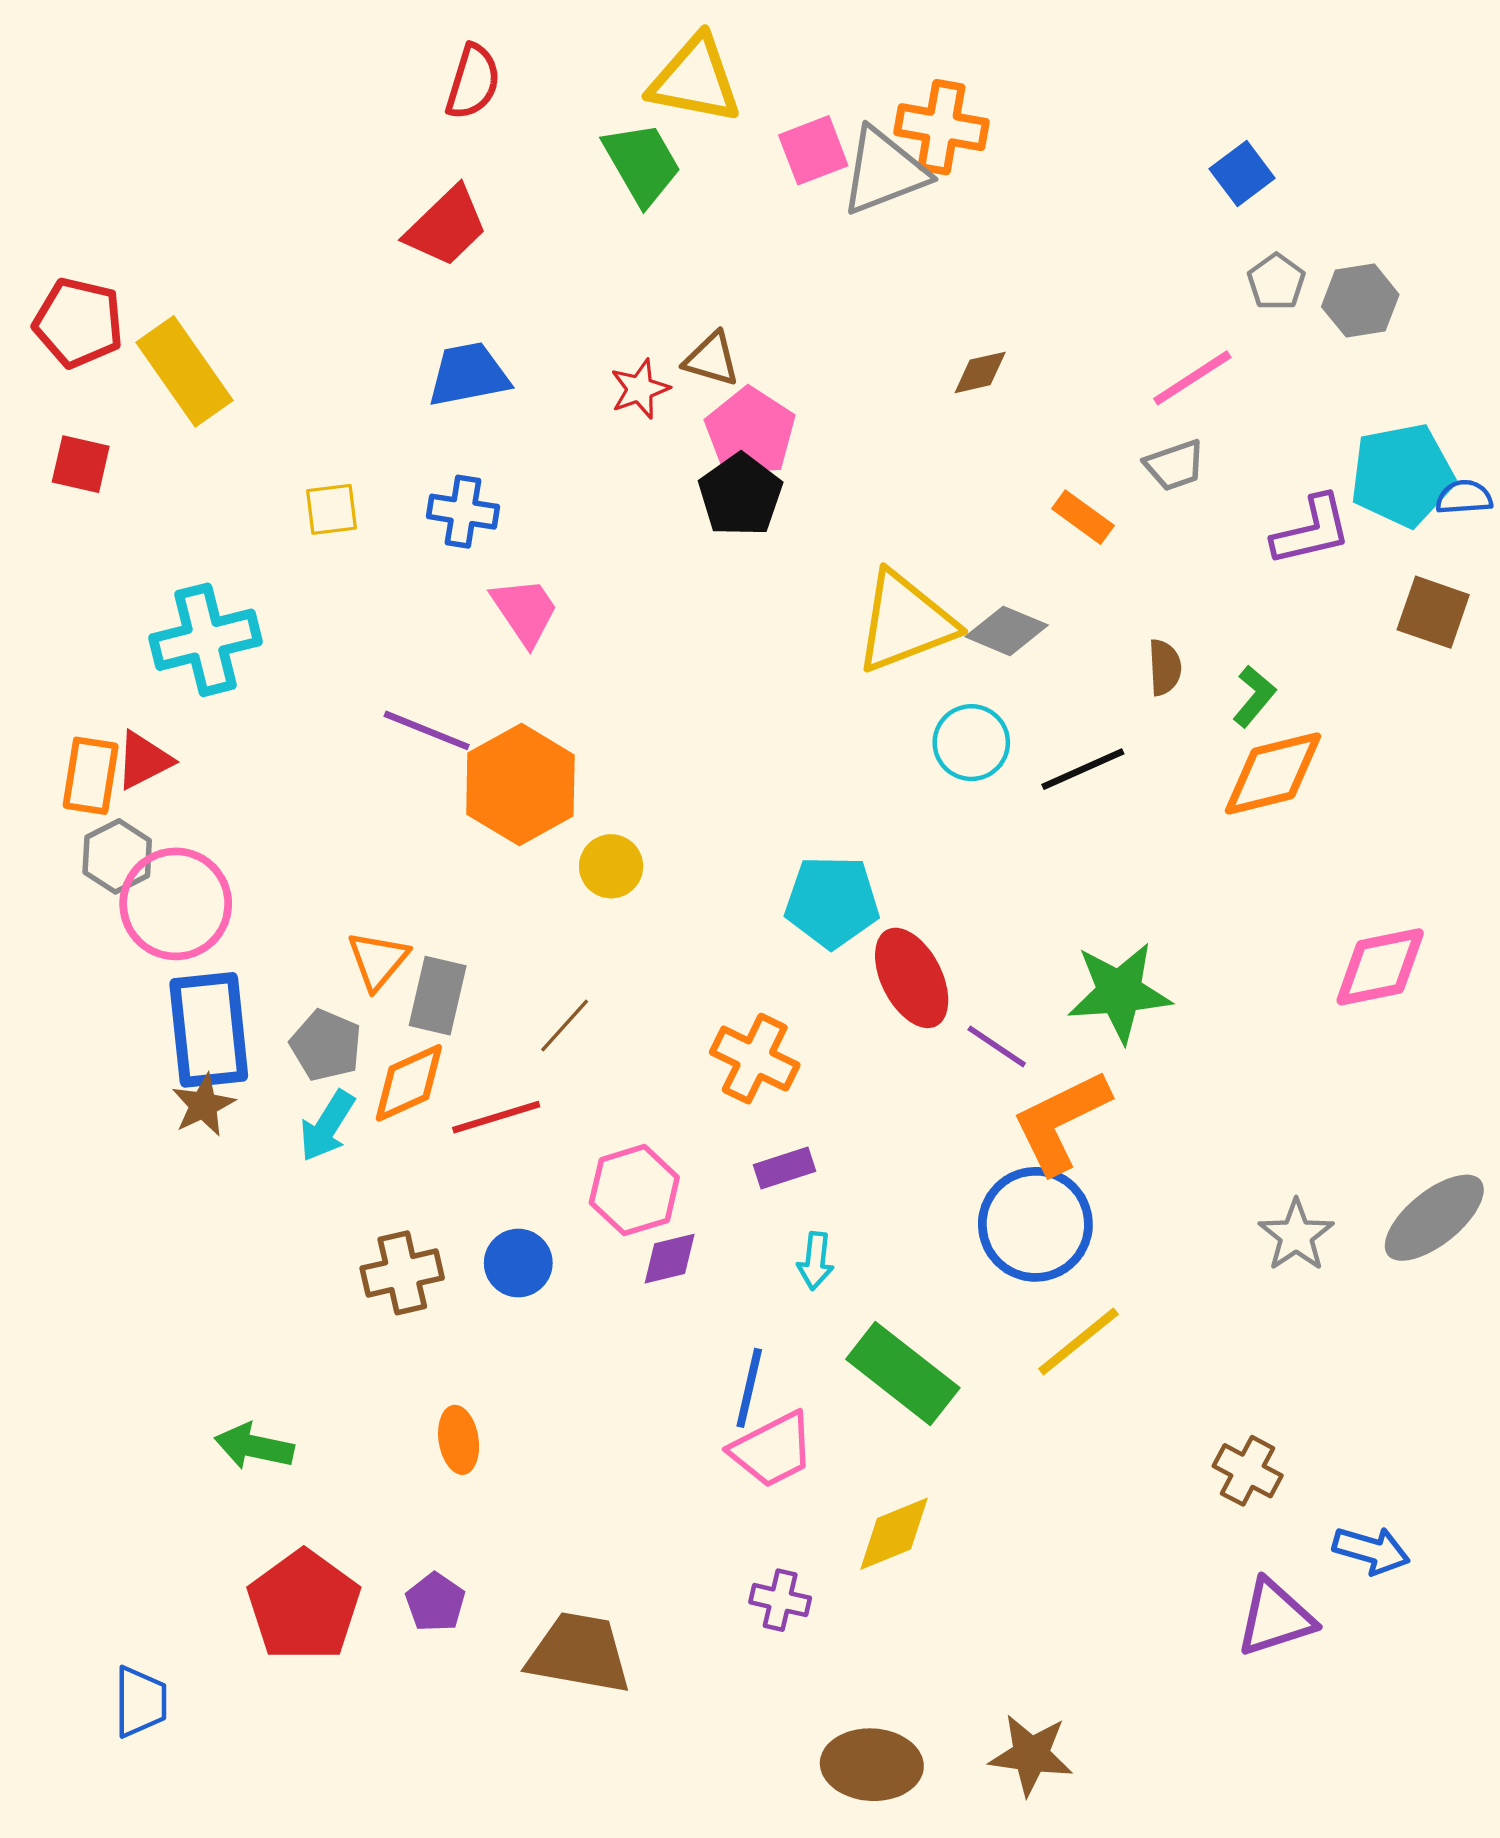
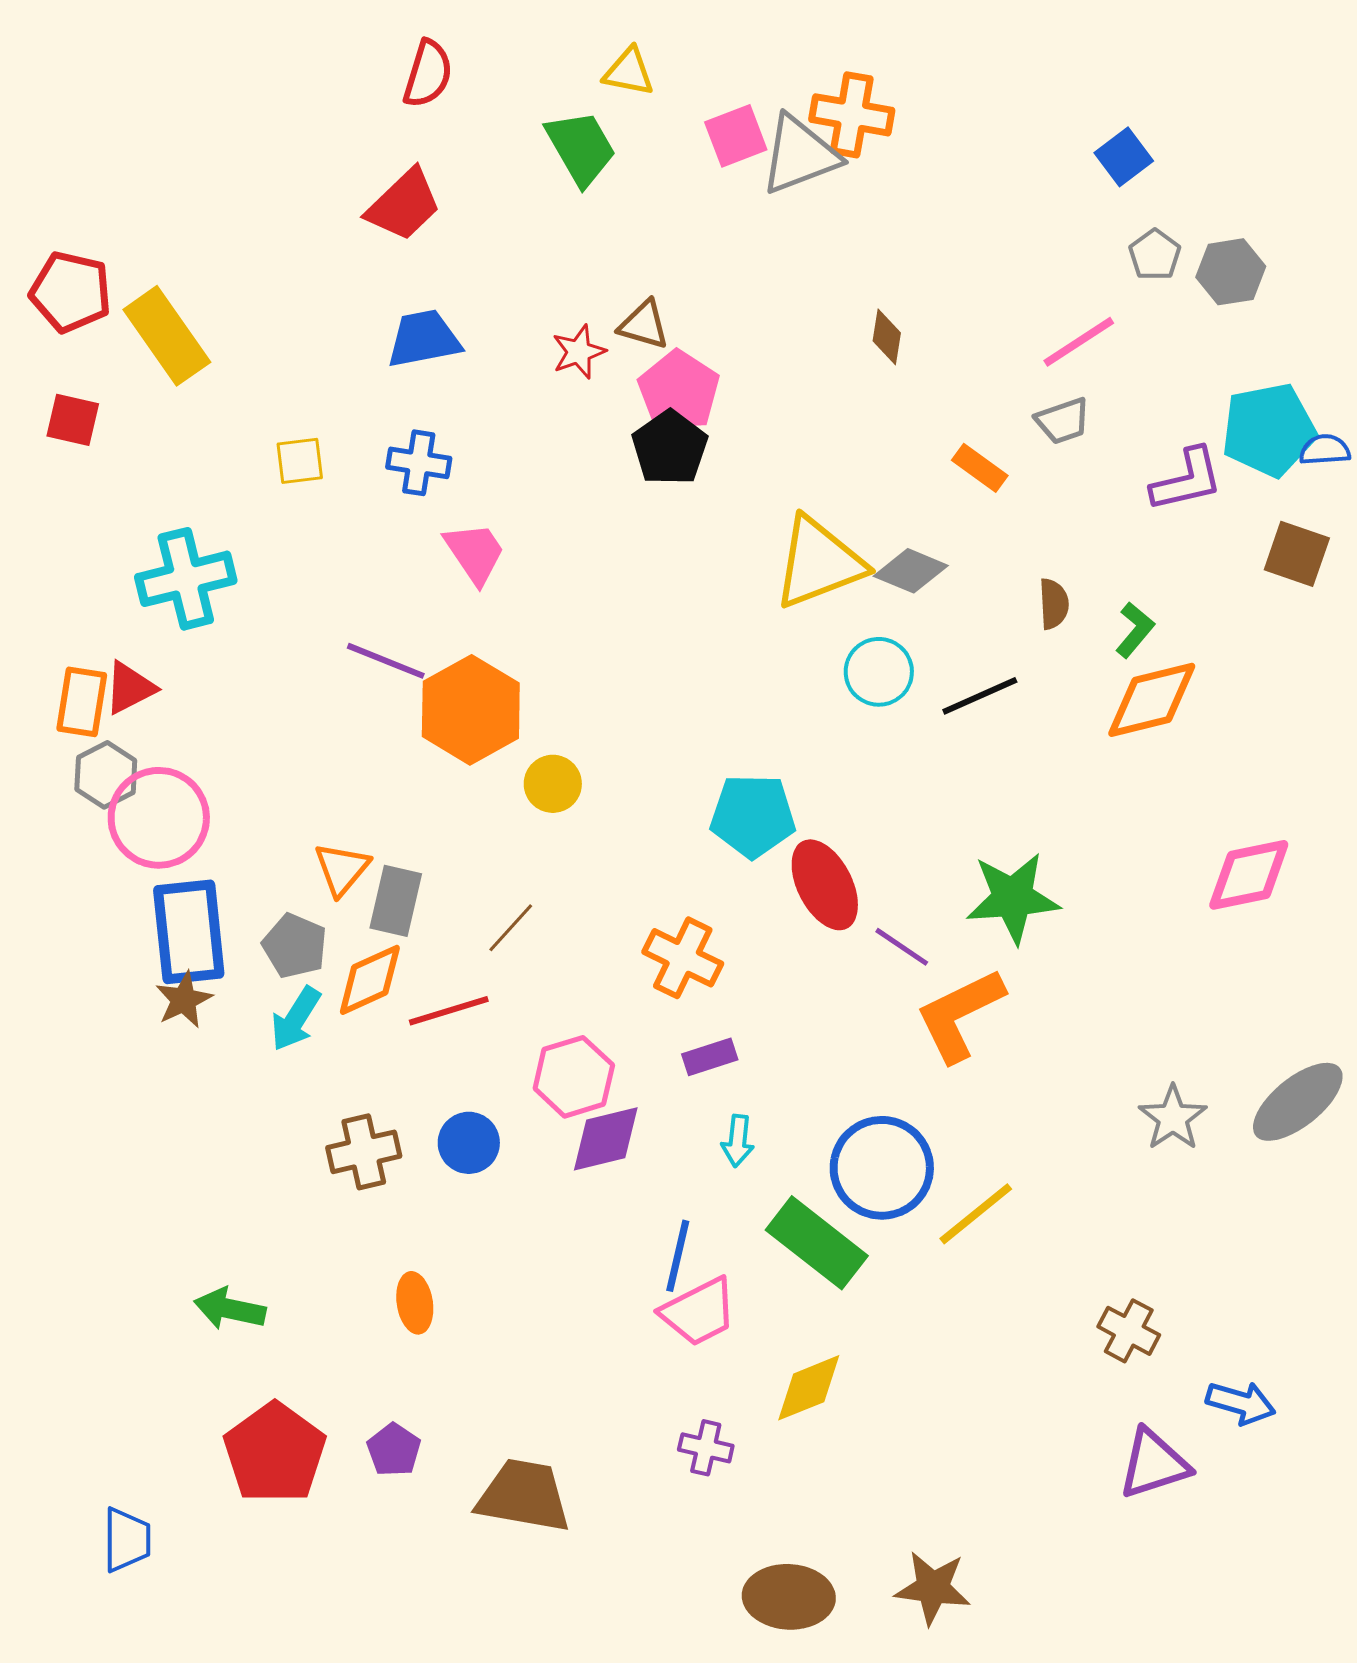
yellow triangle: (695, 80) -> (629, 72), size x0.6
brown diamond: (980, 372) -> (887, 337), turned -68
blue circle: (1035, 1224) -> (882, 1168), moved
purple diamond: (670, 1259) -> (606, 1139), size x1.4

